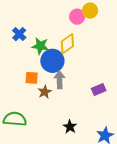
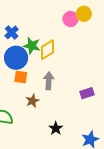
yellow diamond: (67, 44) -> (48, 50), moved
blue circle: (52, 61) -> (16, 58), moved
brown star: (45, 92) -> (32, 101), moved

